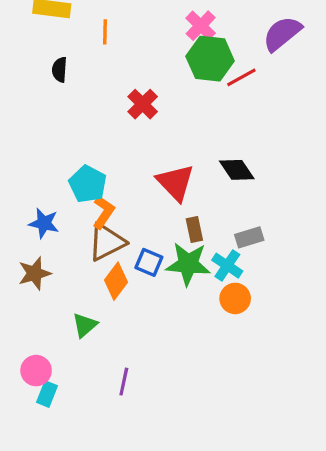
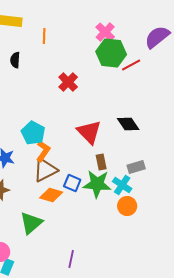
orange diamond: (116, 281) -> (51, 195), turned 70
green triangle: (85, 325) -> (31, 223), size x1.4
purple line: (124, 382) -> (71, 259), moved

